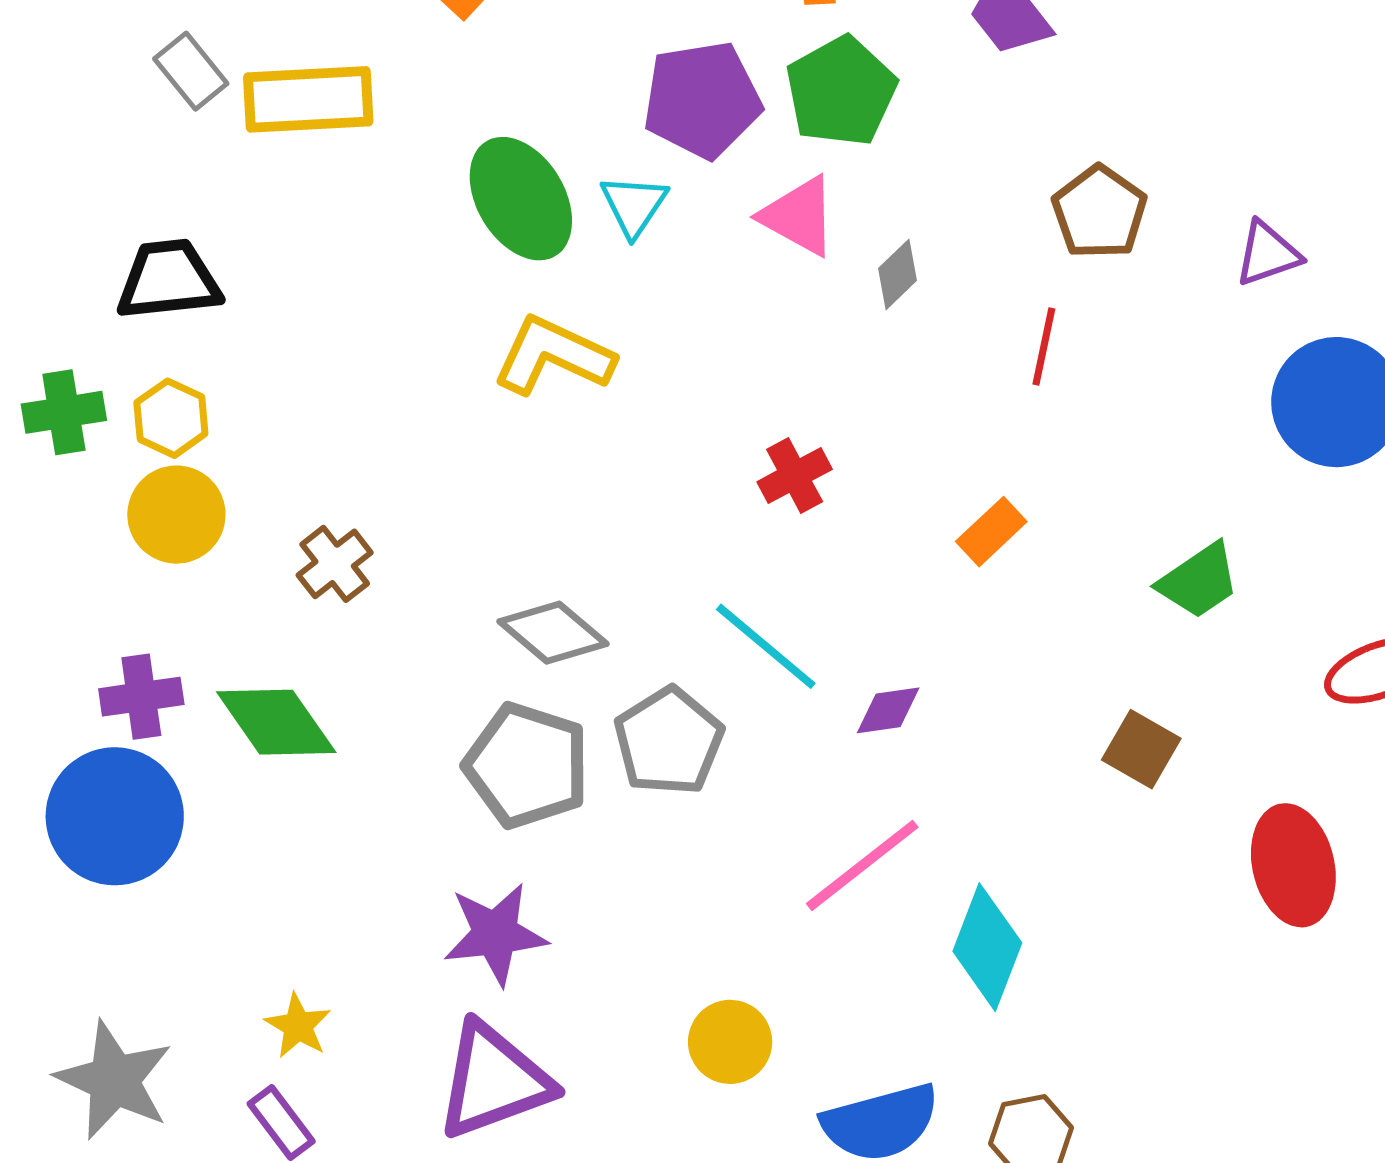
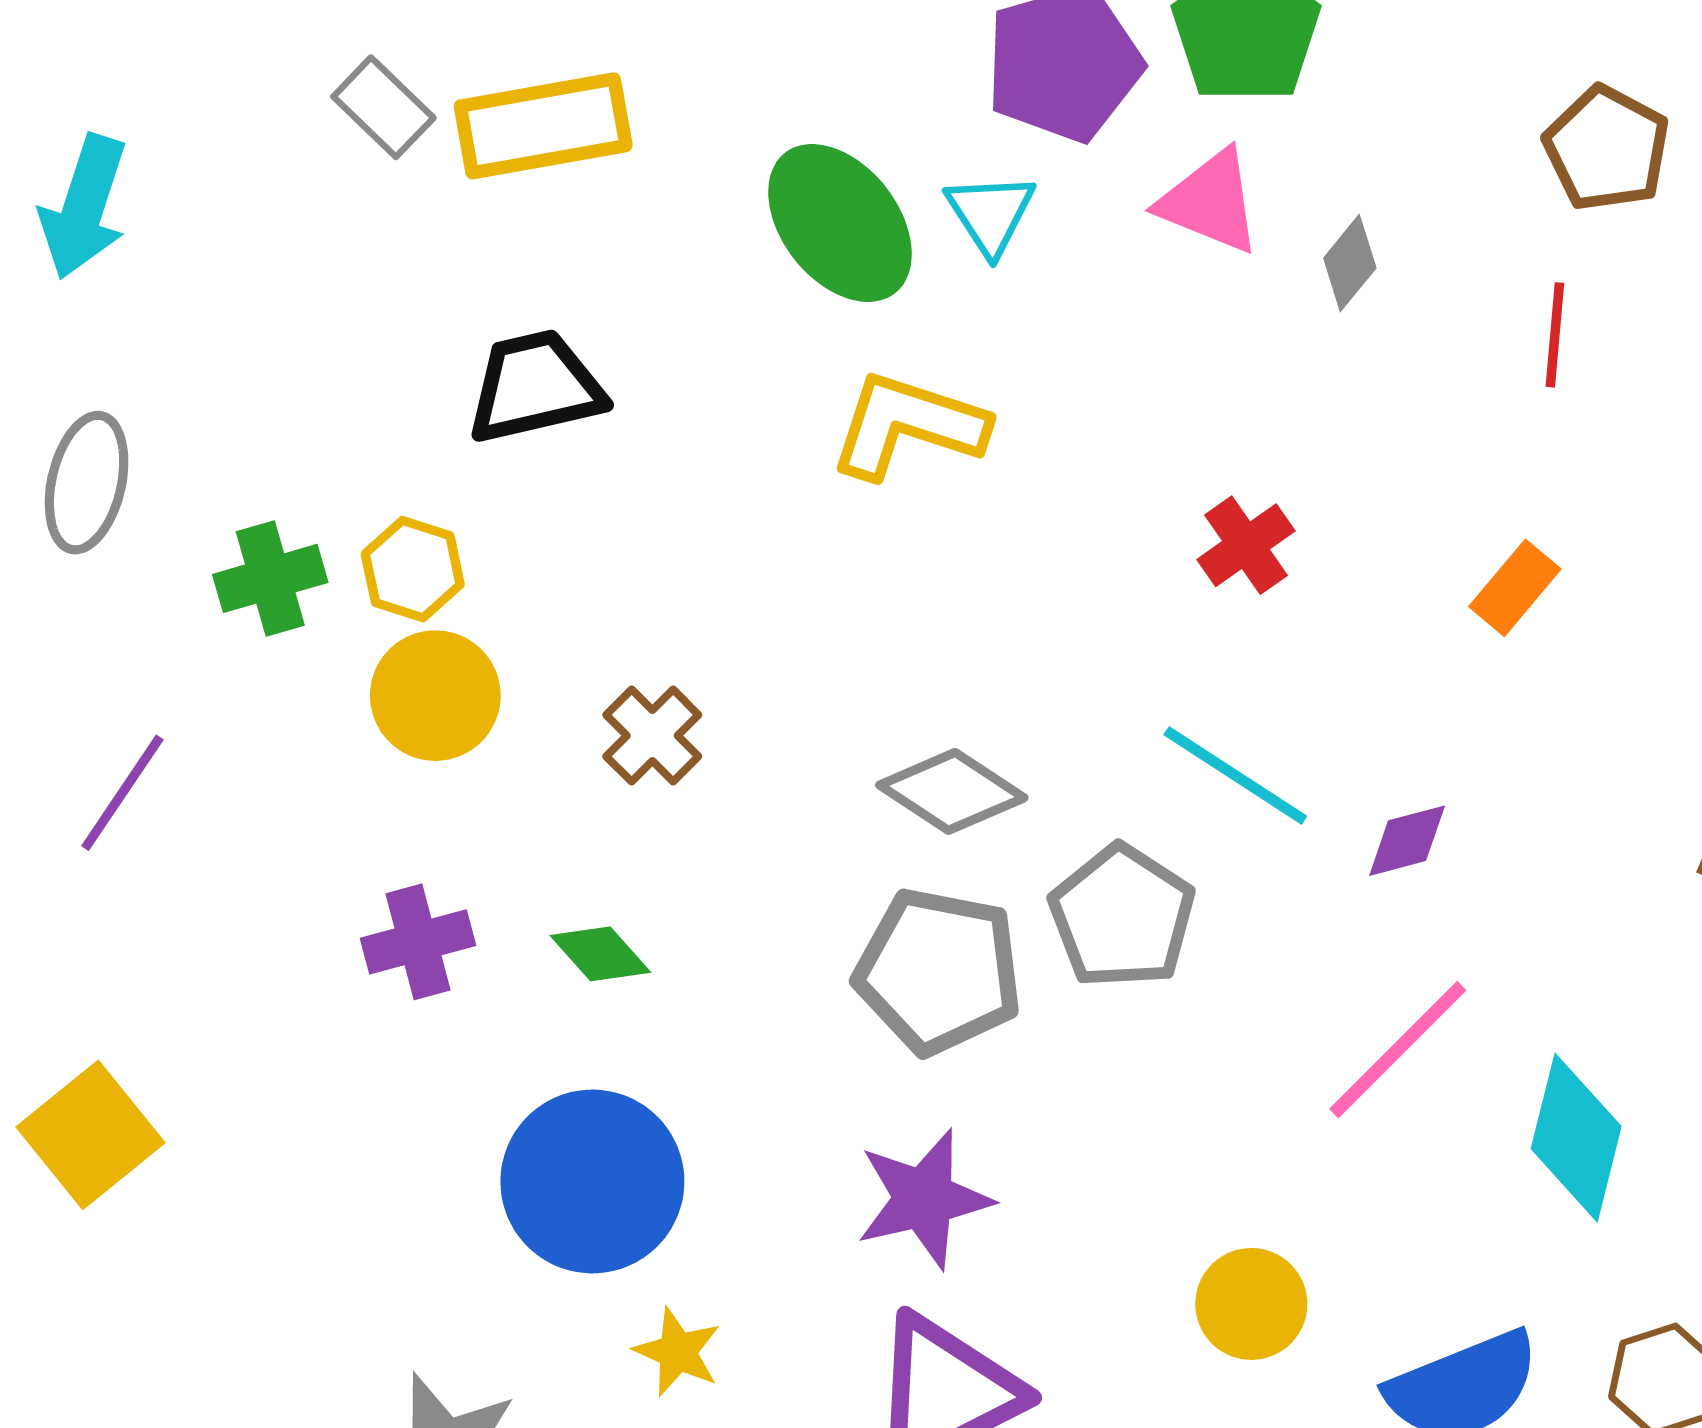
black trapezoid: (169, 280) -> (535, 387), moved
green diamond: (276, 722) -> (600, 954), size x0.6
blue circle: (115, 816) -> (592, 1181), moved

